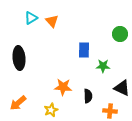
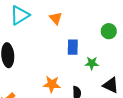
cyan triangle: (31, 18) -> (20, 15), size x1.5
orange triangle: (52, 21) -> (56, 18), moved

